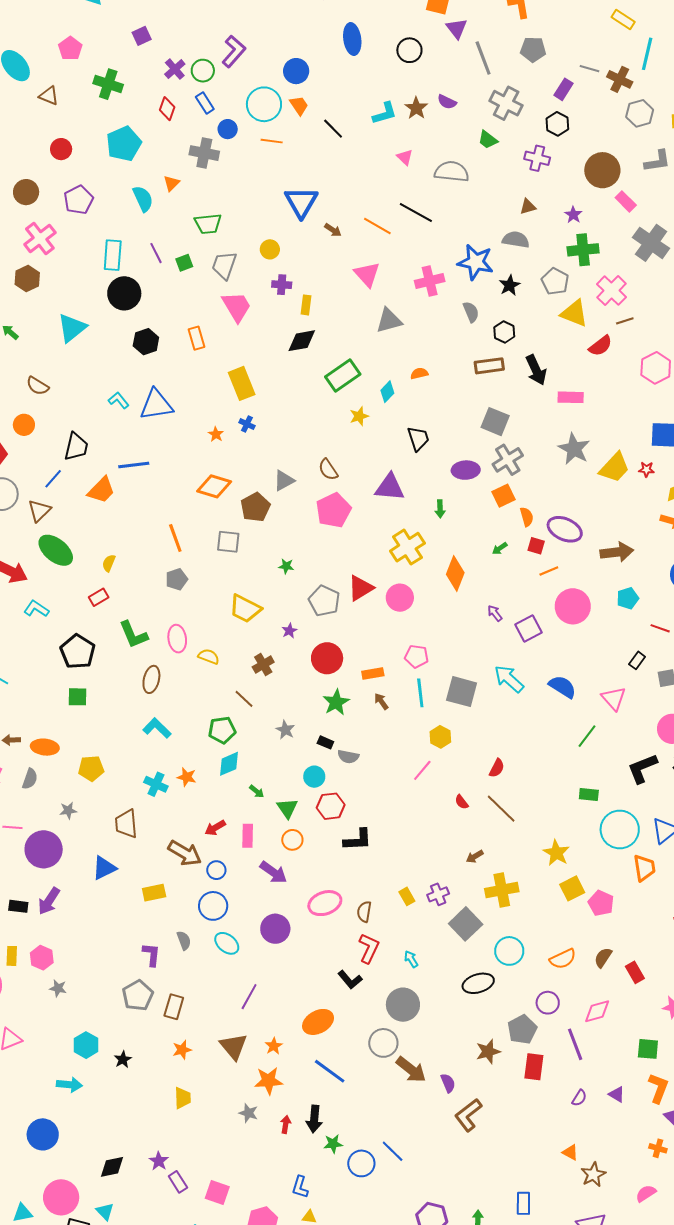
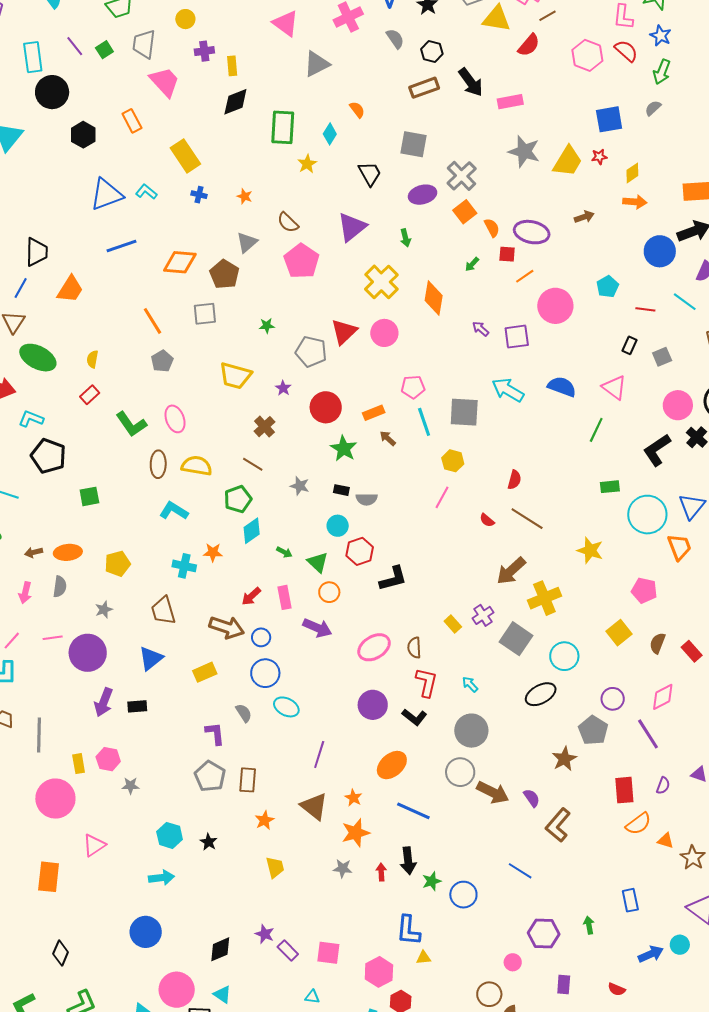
orange semicircle: (419, 373) -> (357, 110), turned 78
green rectangle: (343, 376) -> (283, 127), turned -40
cyan L-shape: (119, 400) -> (146, 192), moved
gray square: (495, 422) -> (414, 144), moved
orange star: (216, 434) -> (245, 196), moved
blue line: (134, 465) -> (121, 246), moved
purple triangle: (390, 487) -> (352, 227), turned -32
brown arrow: (617, 552) -> (584, 217), moved, size x0.6
purple square: (529, 628) -> (517, 337), turned 32
black pentagon: (78, 652) -> (48, 456), moved
yellow semicircle: (209, 657) -> (197, 466), moved, size x1.4
brown arrow: (475, 856) -> (511, 571), size x1.8
yellow square: (572, 888) -> (619, 633), moved
black rectangle: (18, 906) -> (137, 706), moved
purple circle: (275, 929) -> (373, 705), moved
orange semicircle: (563, 959) -> (638, 824), moved
red rectangle: (534, 1067) -> (624, 790), moved
blue line: (393, 1151) -> (520, 871), moved
blue L-shape: (300, 1187) -> (408, 930), size x1.4

